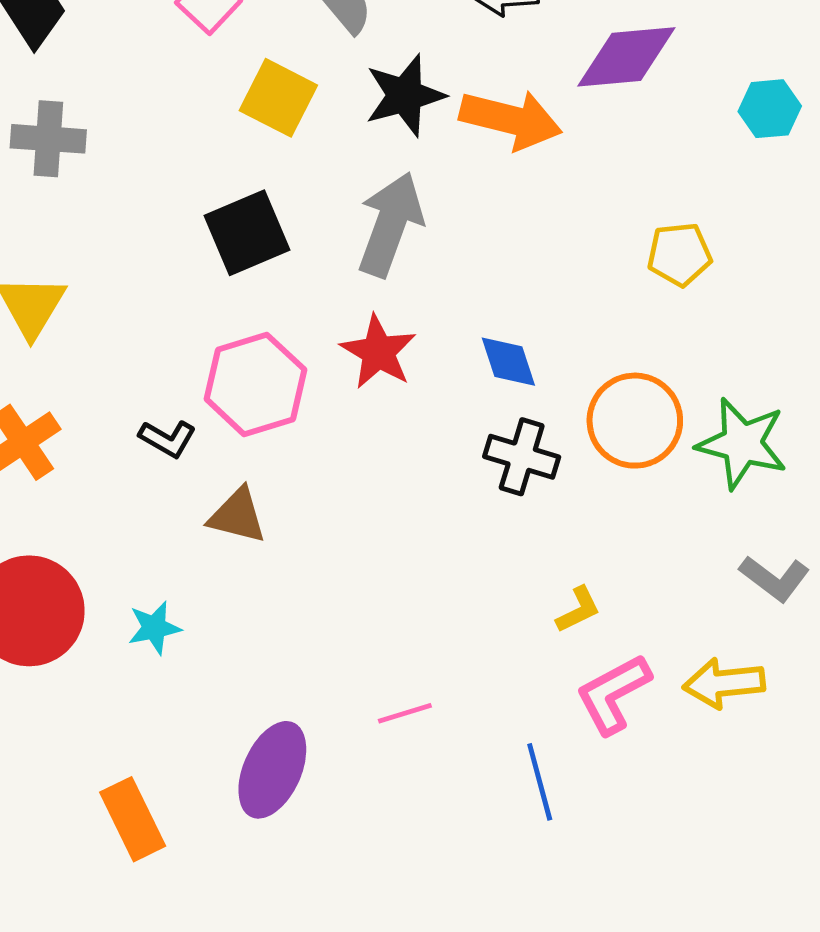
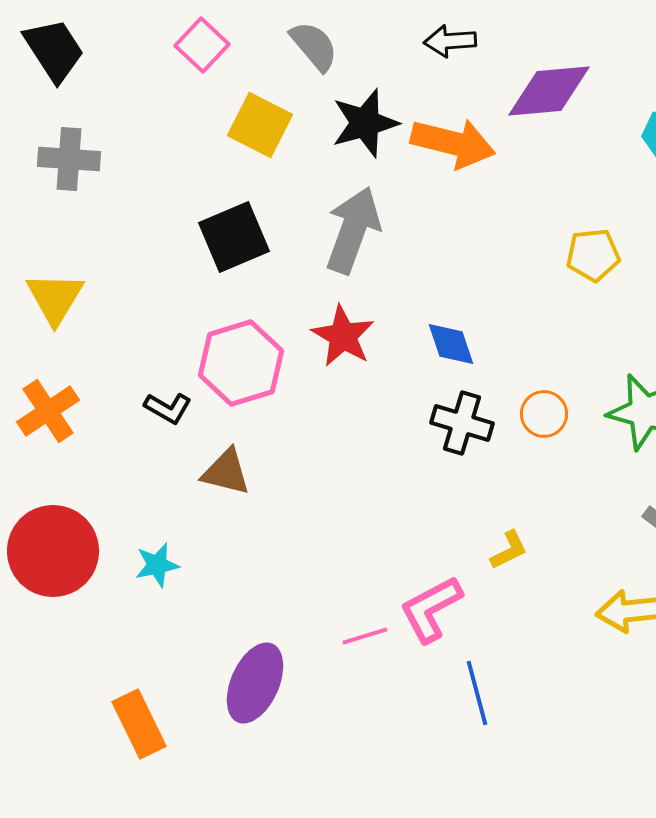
orange circle: (635, 421) -> (544, 414), moved, size x0.6
pink L-shape: (613, 694) -> (431, 609), moved

